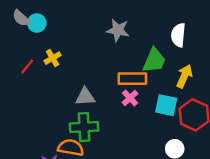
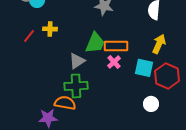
yellow cross: (53, 58) -> (50, 29), turned 32
green trapezoid: (154, 60) -> (95, 43), moved
gray triangle: (85, 97) -> (77, 61), turned -30

